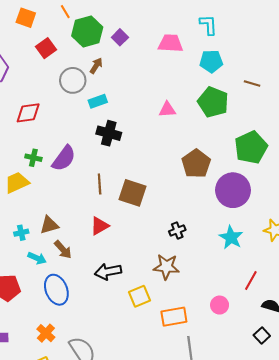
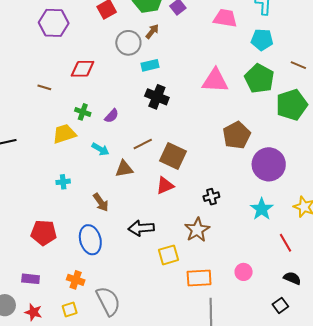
pink triangle: (167, 109) -> (215, 81), size x1.6
green pentagon: (251, 147) -> (292, 105), moved
purple semicircle: (64, 158) -> (112, 116), size x0.6
brown line: (100, 184) -> (143, 144), turned 60
brown triangle: (49, 225) -> (124, 169), moved
red triangle: (99, 226) -> (165, 186), moved
cyan arrow: (37, 258) -> (100, 149), moved
brown star: (166, 267) -> (197, 230), turned 30
red line: (251, 281) -> (286, 243), moved, turned -66
orange cross: (46, 333) -> (76, 280), turned -30

